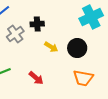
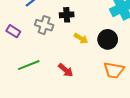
gray cross: (15, 34) -> (44, 25), turned -36

